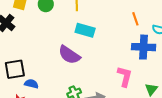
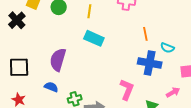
purple semicircle: (69, 55) -> (58, 60), moved, turned 65
blue semicircle: (31, 84) -> (51, 87), moved

